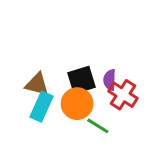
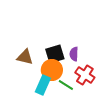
red cross: (123, 95) -> (85, 75), moved
cyan rectangle: (41, 107) -> (43, 85), moved

